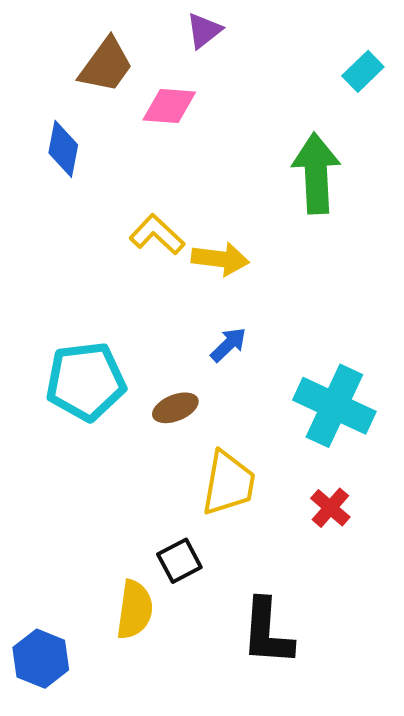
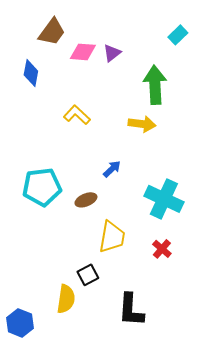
purple triangle: (204, 31) -> (112, 53), moved
yellow arrow: (220, 259) -> (142, 124), moved

